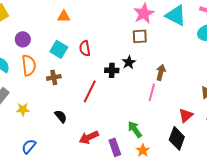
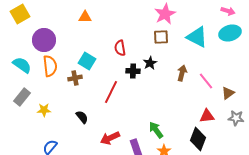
cyan triangle: (176, 15) -> (197, 37), moved
purple circle: (23, 39) -> (44, 40), size x1.5
red semicircle: (85, 48) -> (120, 48), moved
cyan square: (59, 49) -> (87, 61), moved
pink line: (152, 92) -> (206, 81), moved, turned -54
red triangle: (186, 115) -> (207, 116), turned 35

